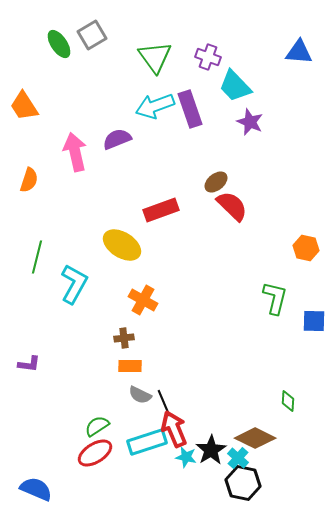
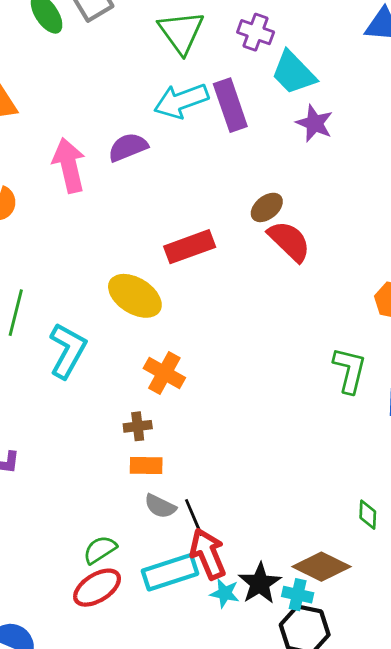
cyan cross: (238, 458) -> (298, 595), turned -30

